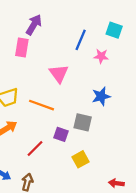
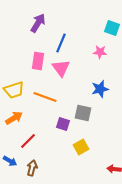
blue line: (81, 40) -> (61, 43), moved
pink rectangle: (22, 48) -> (38, 61), moved
red line: (35, 148) -> (28, 141), moved

